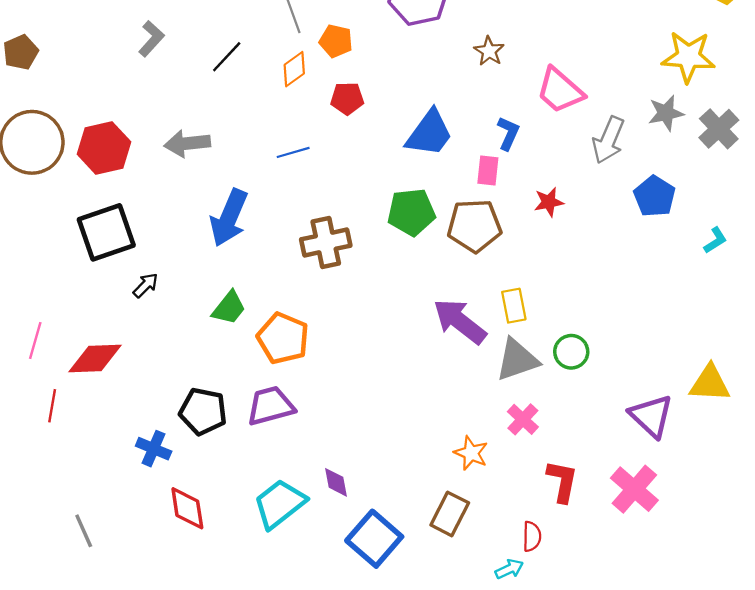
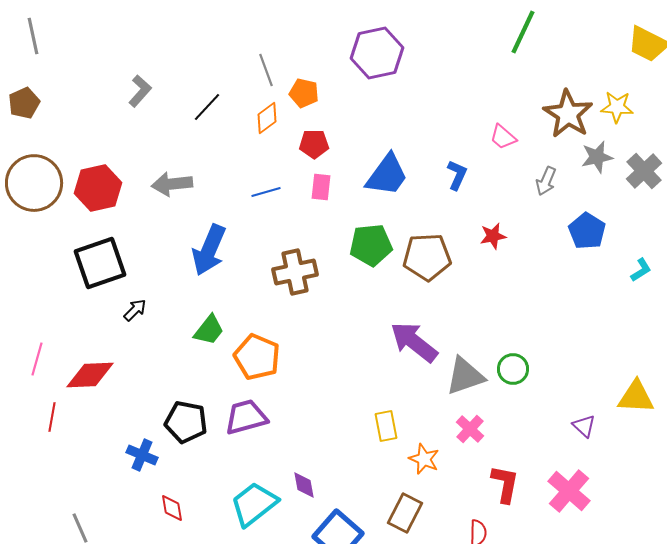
brown star: (489, 51) -> (568, 114), moved, size x1.8
yellow star: (688, 57) -> (617, 107), size x0.7
pink trapezoid: (560, 91) -> (503, 137), size x0.6
gray arrow: (608, 140) -> (546, 181), size x0.7
pink rectangle: (488, 170) -> (321, 187), moved
yellow rectangle: (514, 306) -> (386, 426), moved
purple triangle: (651, 416) -> (584, 426), size x0.6
red diamond: (187, 508) -> (172, 508), size x0.7

